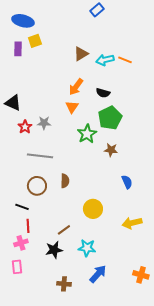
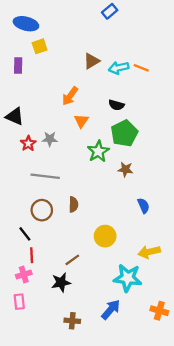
purple rectangle: (18, 49) -> (18, 66), moved
orange arrow: (76, 87) -> (70, 96), moved
black line: (22, 207) -> (25, 234), turned 32
cyan star: (87, 248) -> (128, 278), moved, size x1.4

